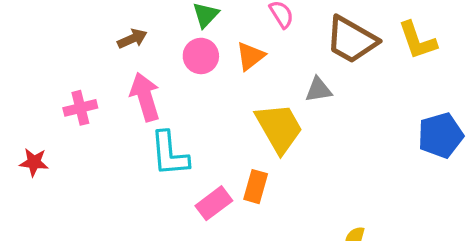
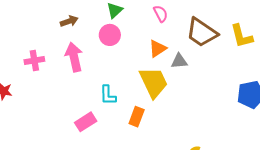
orange triangle: (250, 56) -> (158, 49), moved
cyan L-shape: (169, 154) -> (108, 95), moved, size x0.7
pink rectangle: (214, 203) -> (86, 122), moved

